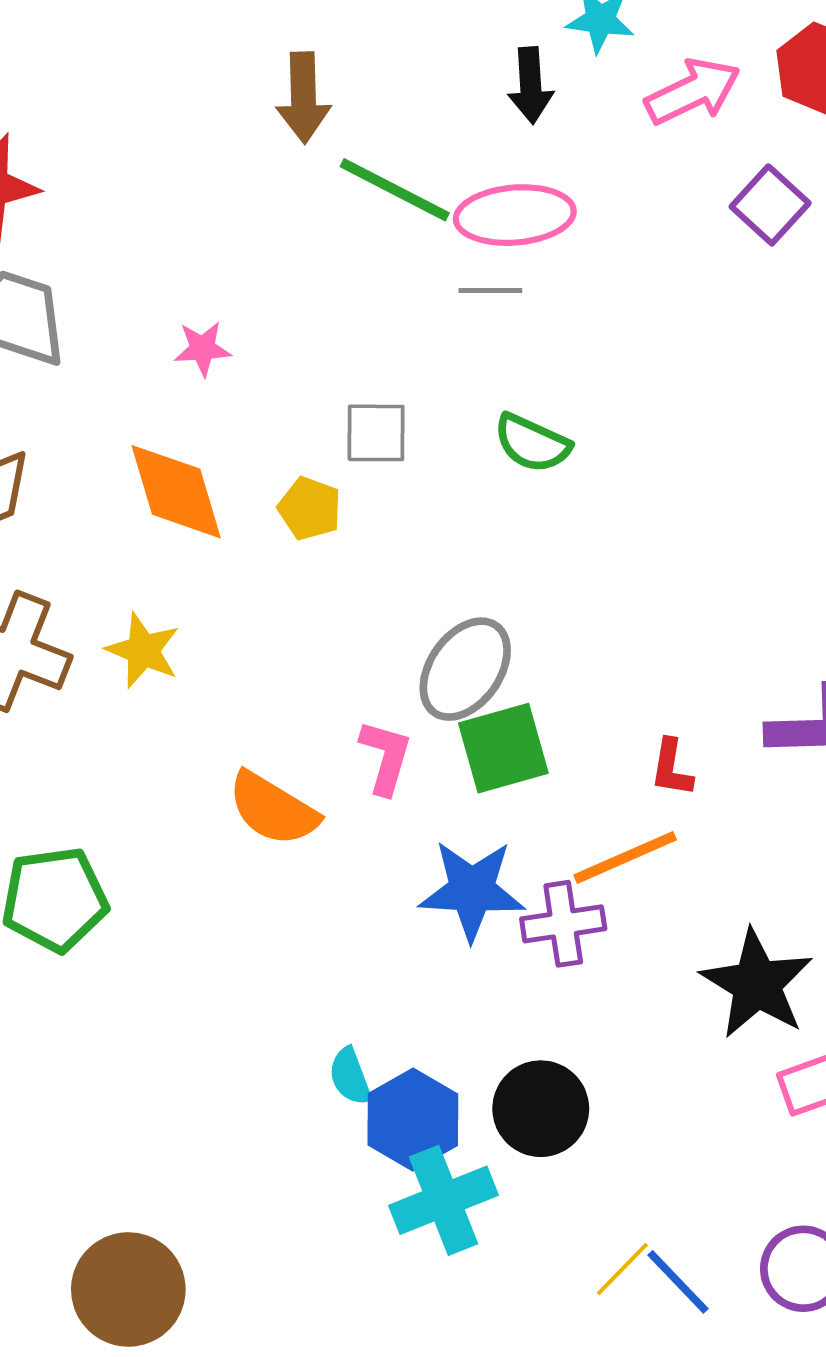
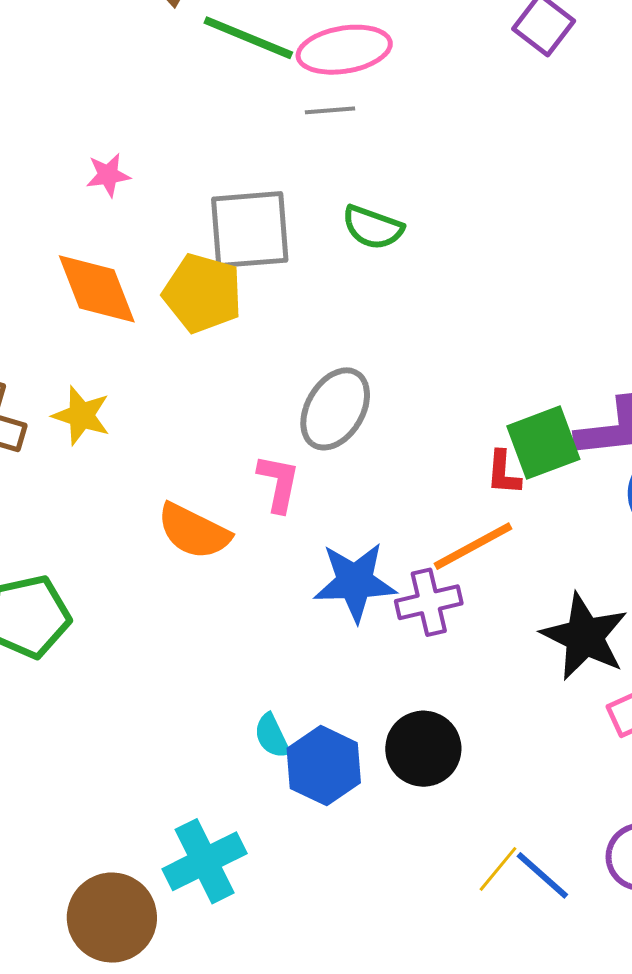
gray square: (376, 433) -> (250, 230), size x1.6
yellow pentagon: (310, 509) -> (203, 293), size x1.6
green square: (503, 748) -> (543, 443), moved
cyan cross: (444, 1200) -> (205, 861), moved

